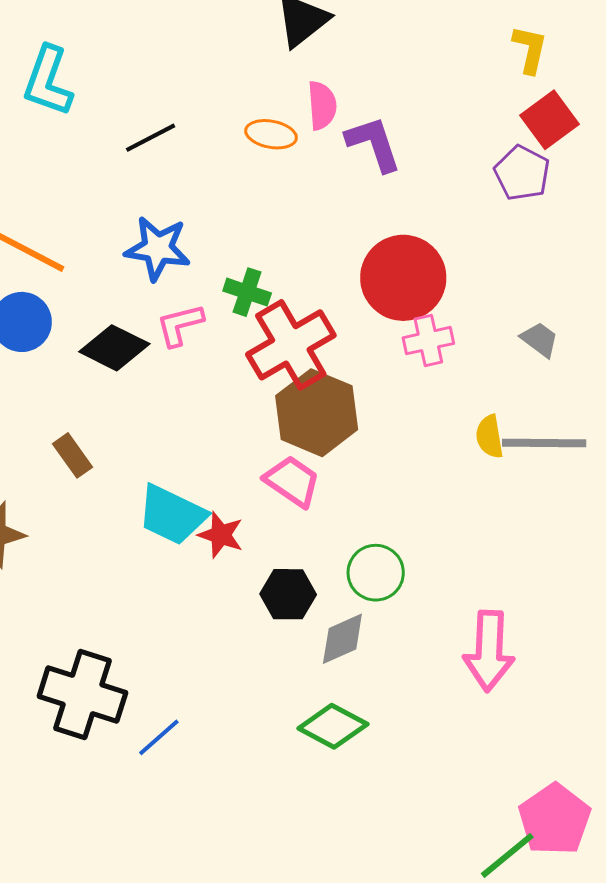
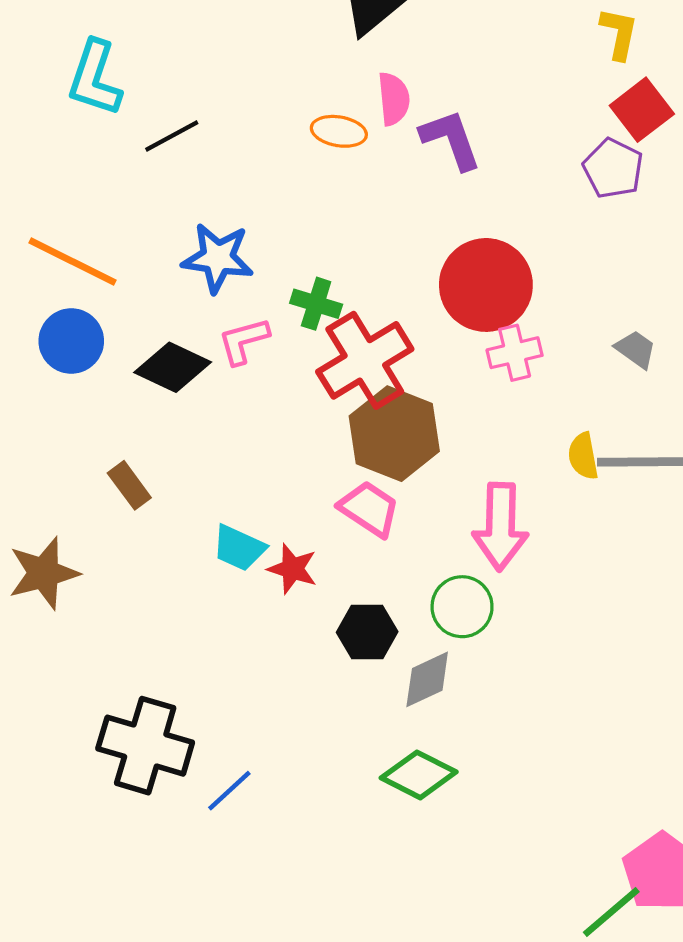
black line: (151, 138) -> (172, 136), moved
cyan trapezoid: (172, 515) -> (239, 548), size x0.7
pink arrow: (489, 651) -> (500, 527), moved

